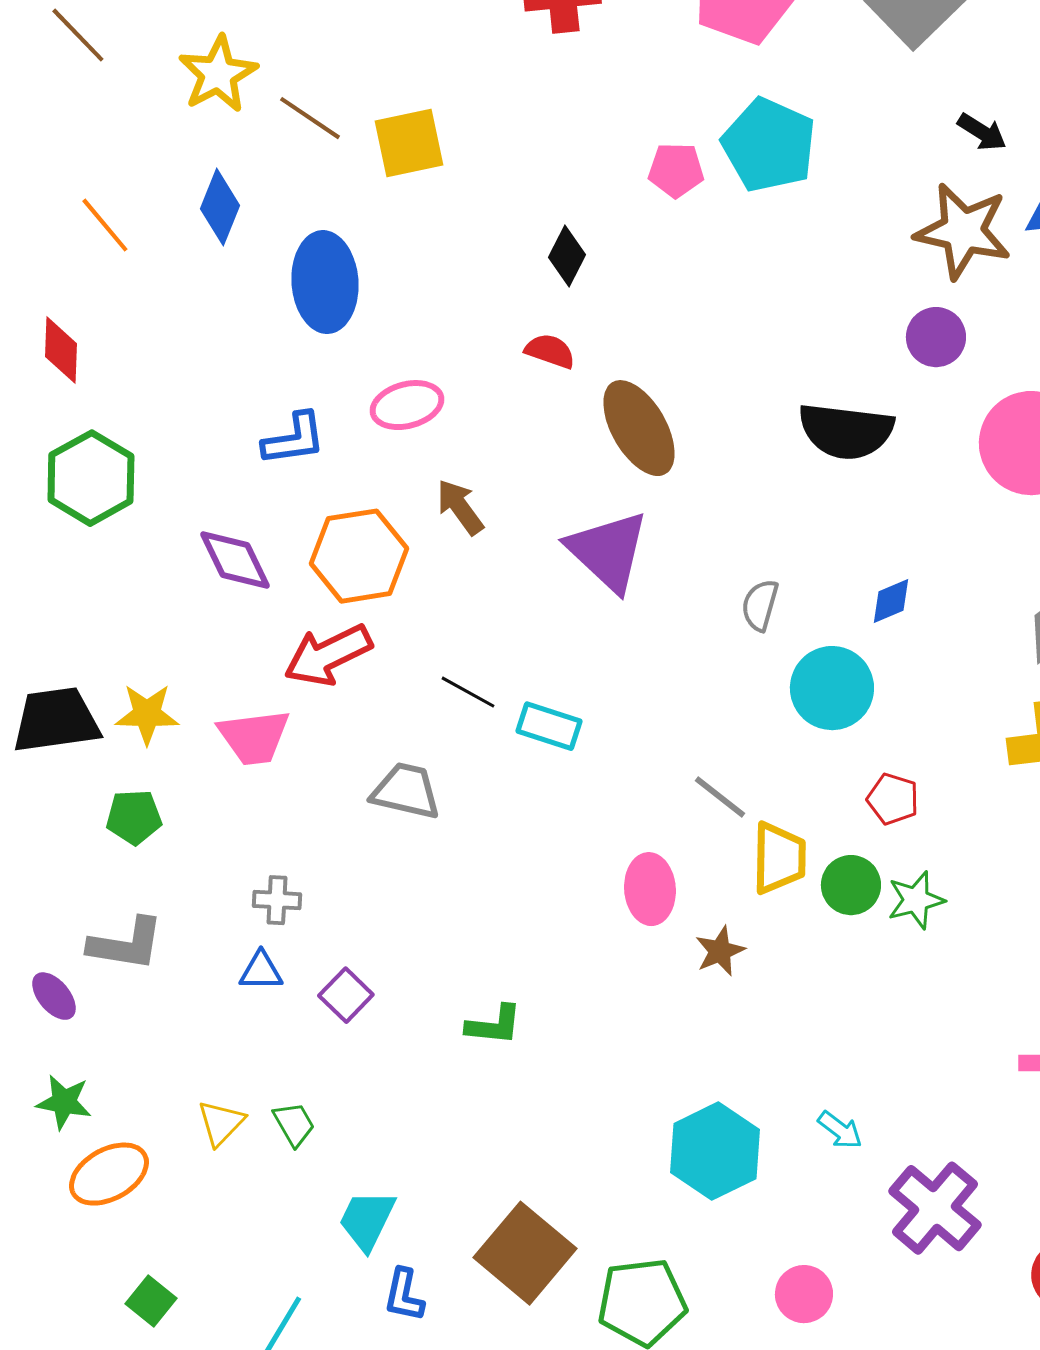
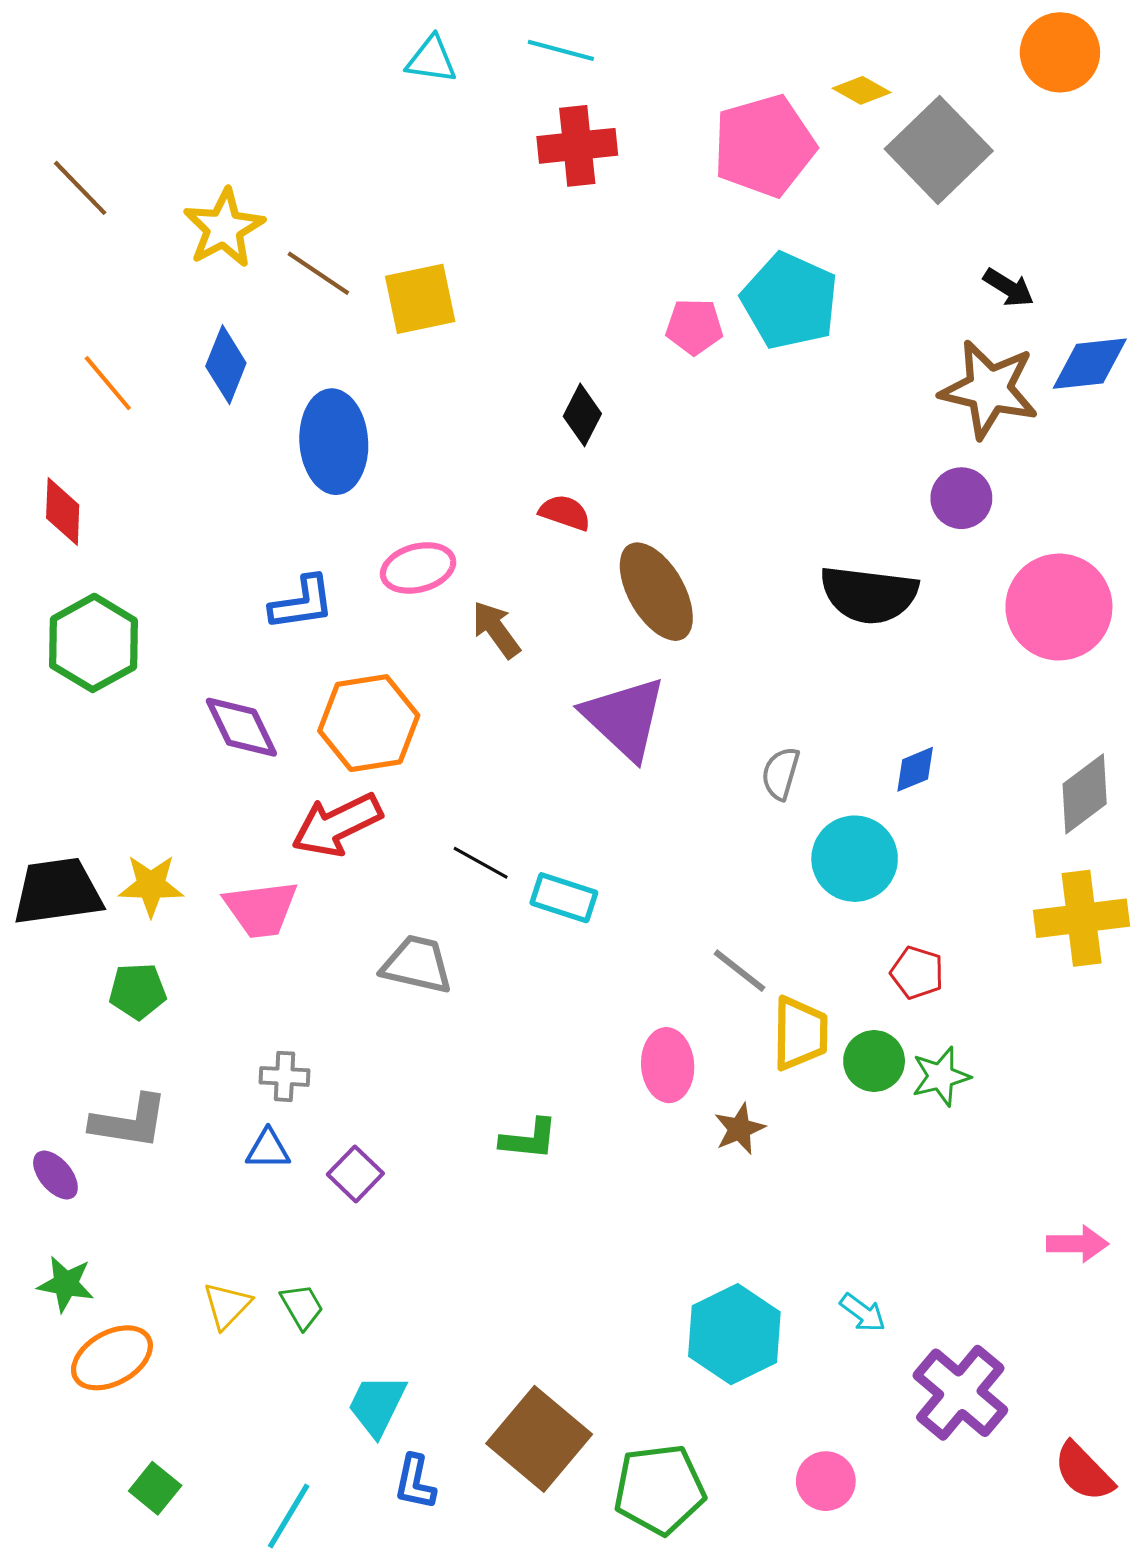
brown arrow: (460, 507) -> (496, 630), moved
green L-shape: (494, 1025) -> (529, 1139), moved

